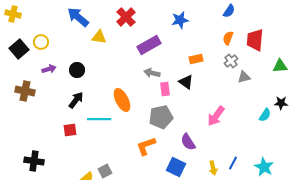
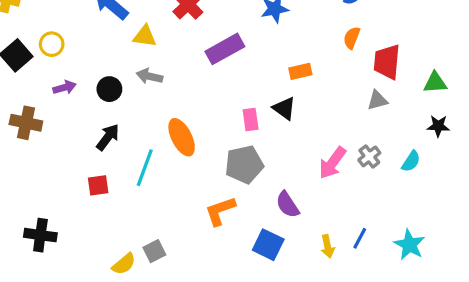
red trapezoid: (255, 40) -> (387, 62), moved
gray cross: (231, 61) -> (369, 156), moved
gray arrow: (152, 73) -> (150, 76), moved
black star: (281, 103) -> (438, 126), moved
cyan line: (99, 119) -> (145, 168), turned -70

